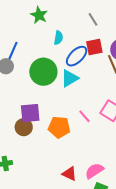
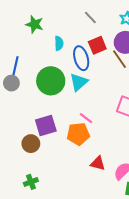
blue ellipse: (77, 56) -> (81, 58), turned -50
pink line: (84, 116) -> (86, 118), moved
brown circle: (24, 127) -> (31, 144), moved
red triangle: (69, 174) -> (98, 163), moved

